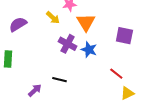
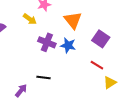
orange triangle: (86, 22) -> (73, 20), moved
purple square: (124, 36) -> (101, 39), moved, turned 30

